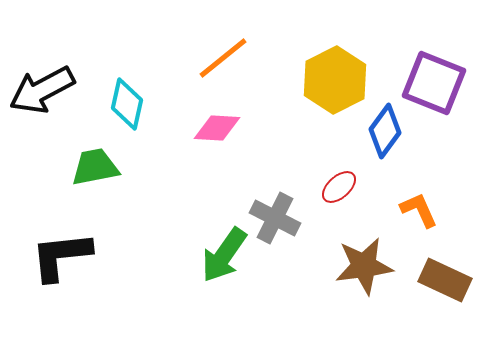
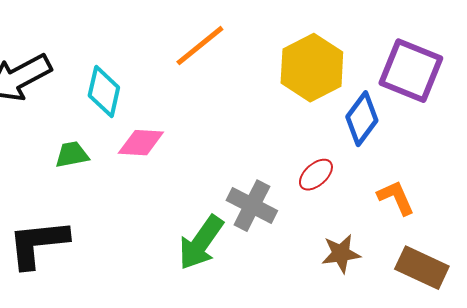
pink diamond: (217, 128) -> (141, 143), moved
green trapezoid: (95, 167) -> (72, 155), size x0.7
brown star: (364, 266) -> (341, 254), size x0.7

